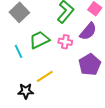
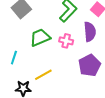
purple semicircle: (88, 31) -> (90, 32), turned -48
cyan line: (19, 51) -> (14, 58), moved, turned 40

